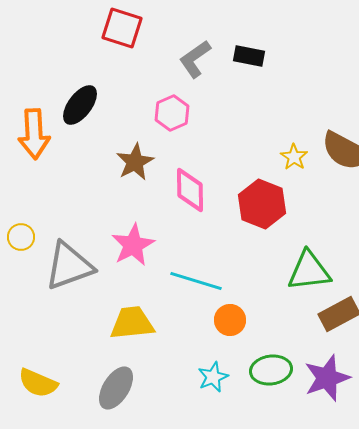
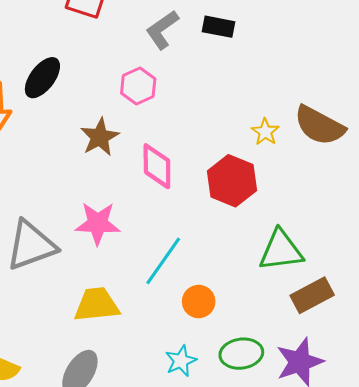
pink star: (133, 245) -> (98, 223), turned 30
cyan line: (196, 281) -> (163, 261), turned -72

